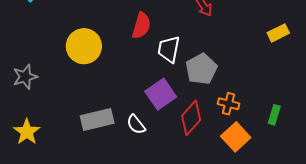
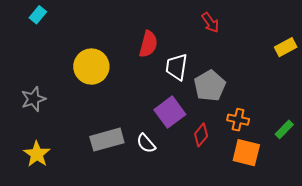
green rectangle: (274, 115) -> (284, 129), turned 30
red diamond: (191, 118) -> (201, 135), size x0.7
orange square: (236, 137) -> (246, 153), turned -32

